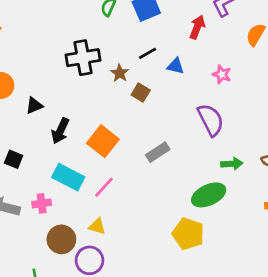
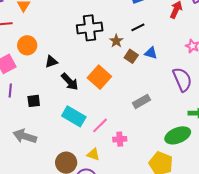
blue triangle: (176, 66) -> (151, 53), moved
black arrow: (60, 131) -> (70, 82), turned -72
orange square: (103, 141) -> (99, 77), moved
black square: (14, 159) -> (34, 101), turned -32
pink cross: (42, 203) -> (120, 139), moved

